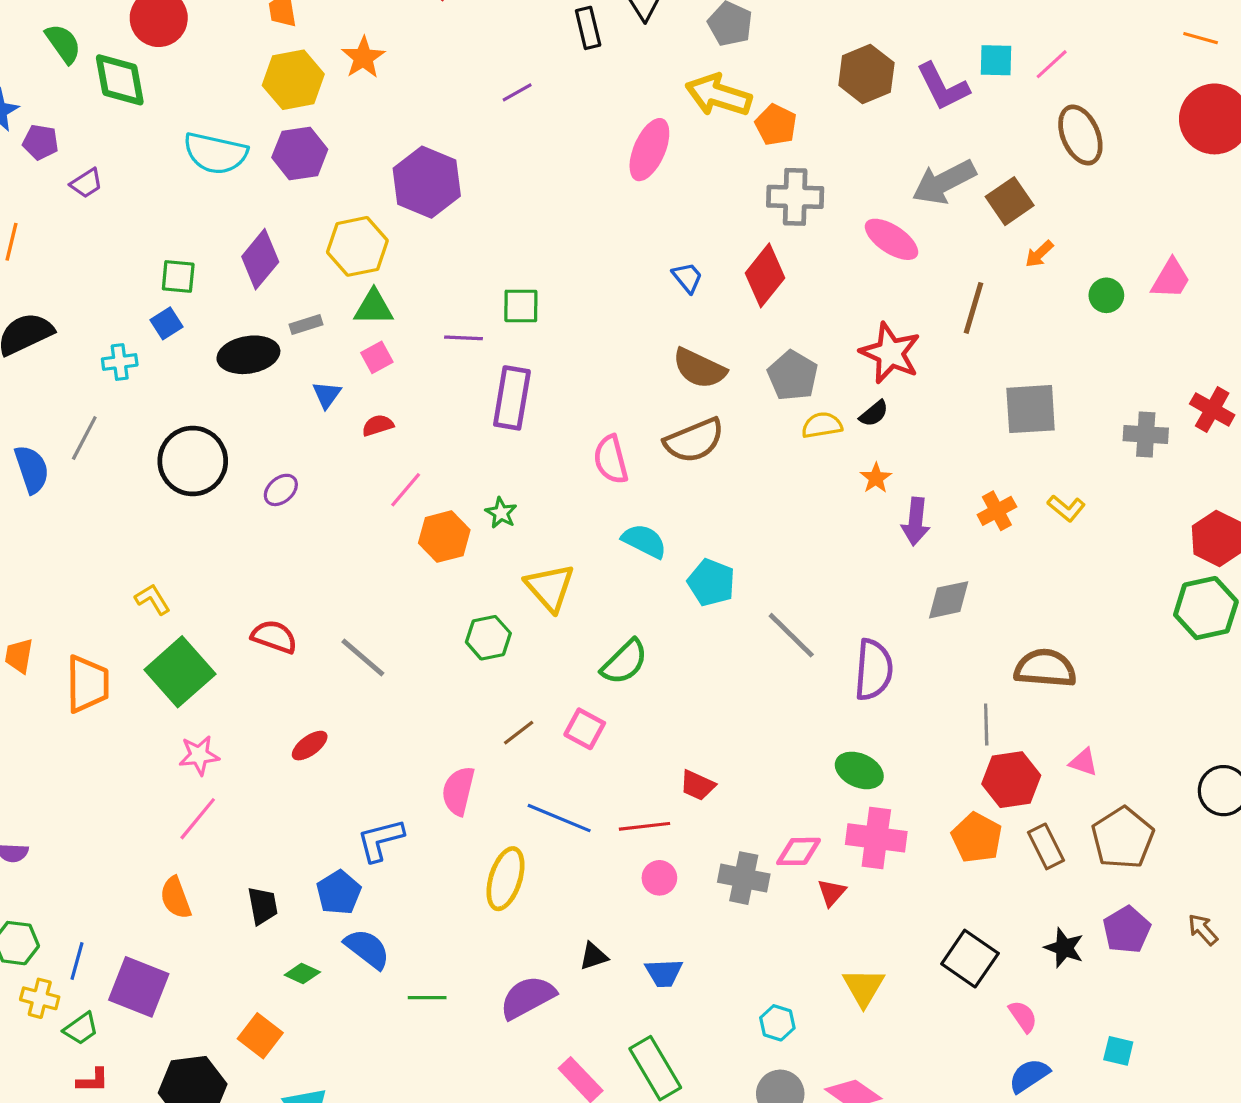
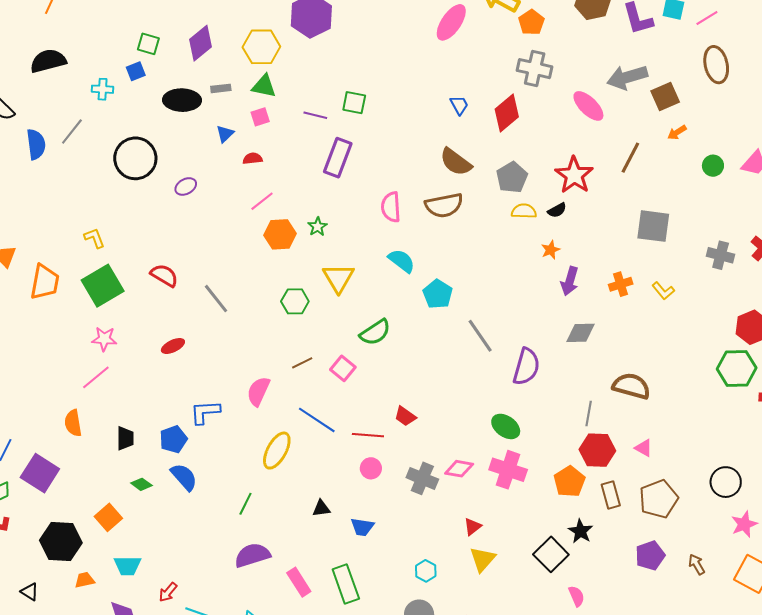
red triangle: (832, 892) -> (473, 527), moved
black star: (1064, 948) -> (580, 531), moved
purple semicircle: (528, 997) -> (252, 555), moved
green line: (427, 998) -> (245, 504), moved, turned -75

